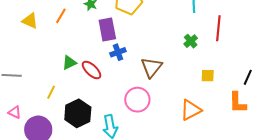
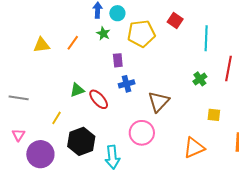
yellow triangle: (30, 21) -> (42, 45), turned -36
purple rectangle: (107, 30) -> (118, 60), size x0.6
pink triangle: (15, 112) -> (18, 135), turned 32

